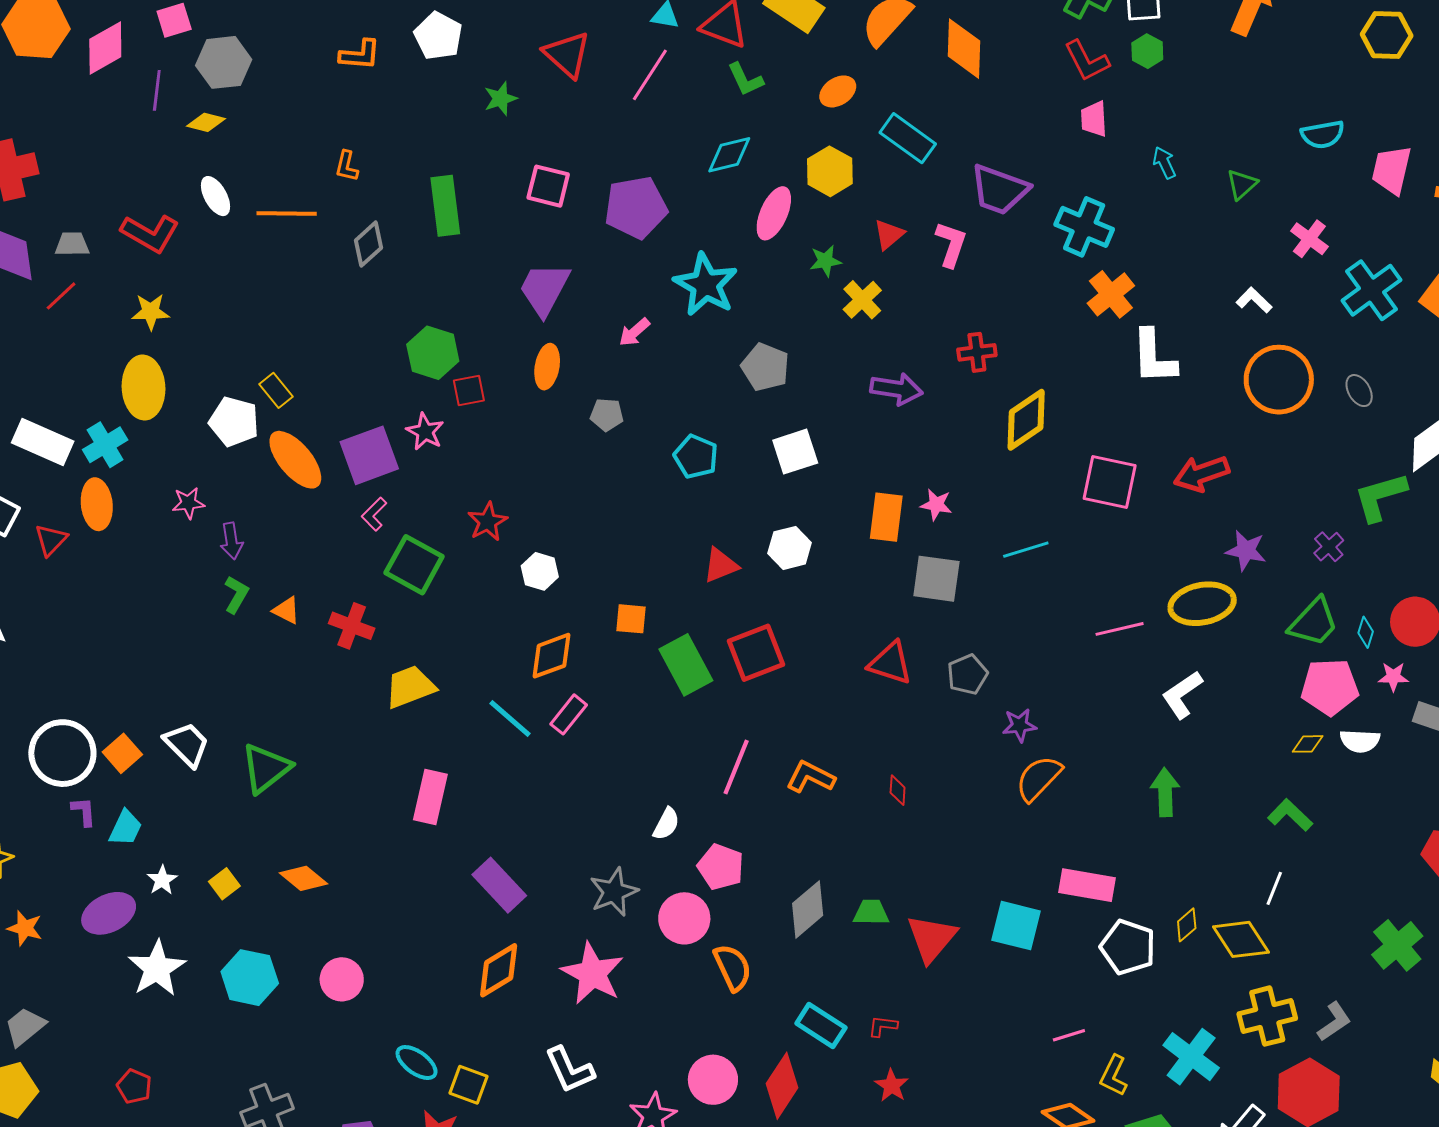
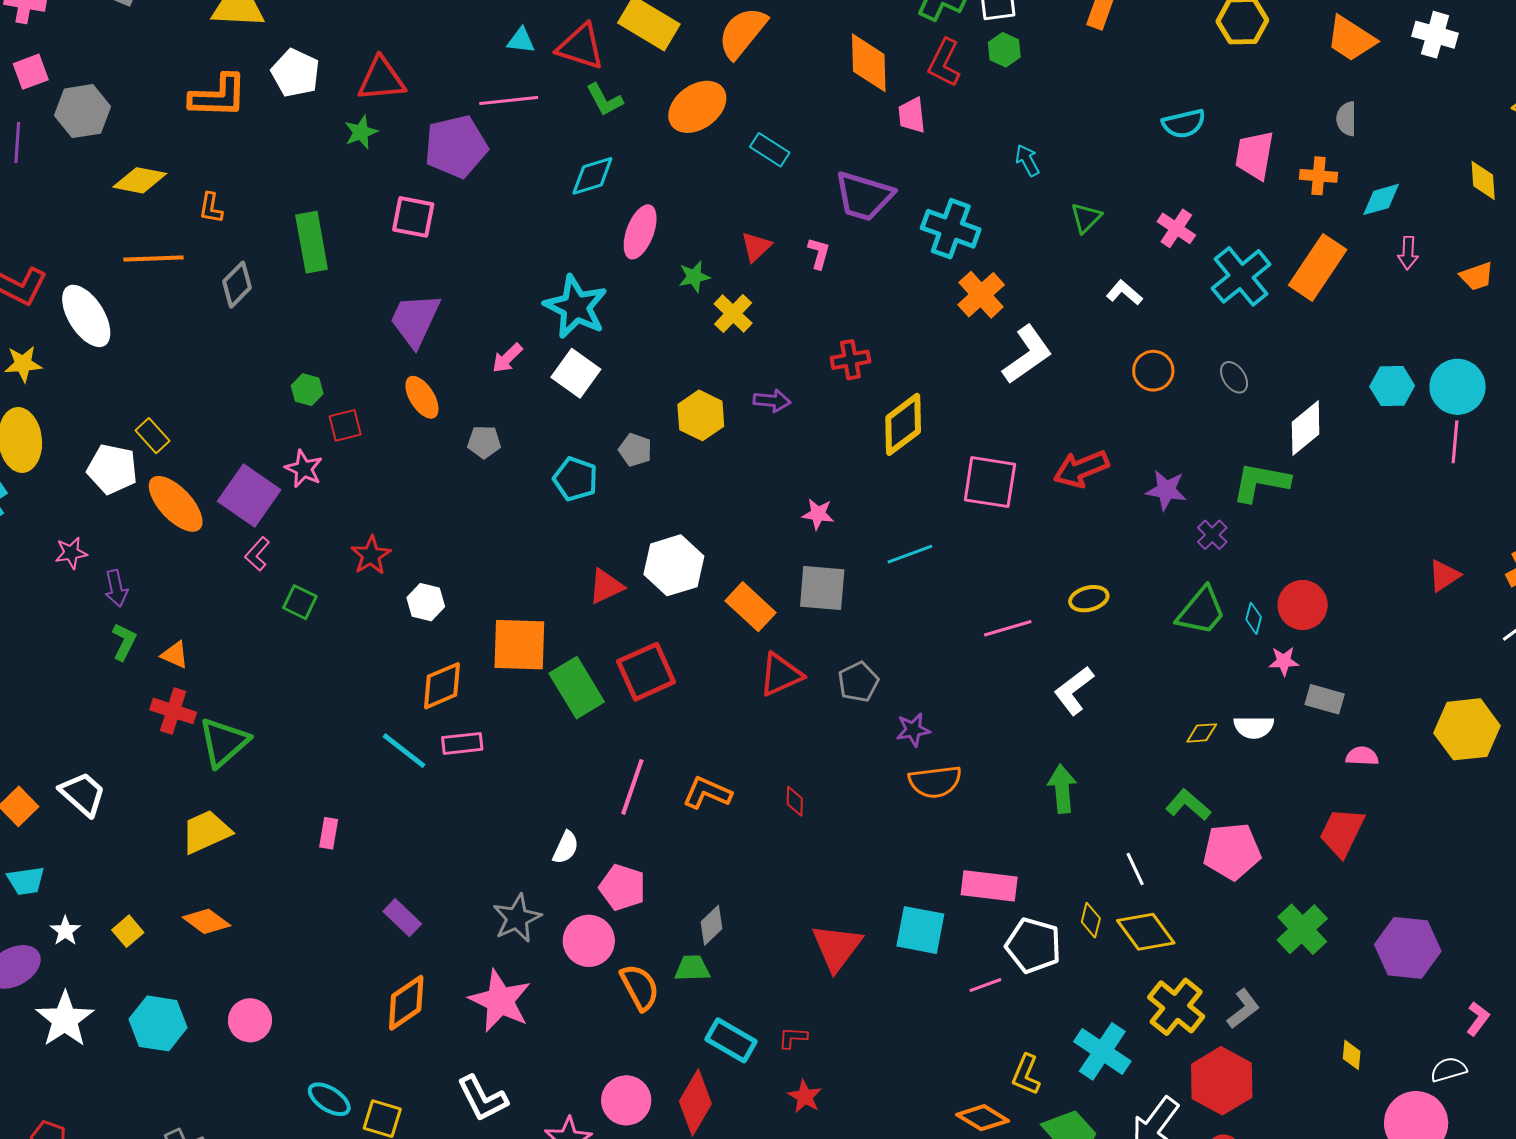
orange diamond: (964, 49) -> (869, 63), moved
red triangle: (567, 54) -> (381, 79), moved, turned -44
orange L-shape: (360, 55) -> (218, 96), size x1.4
red L-shape: (1087, 61) -> (944, 63), turned 57
pink line: (650, 75) -> (509, 100), turned 54
orange ellipse: (838, 91) -> (697, 107), size x1.6
pink trapezoid: (1094, 119) -> (912, 115), moved
yellow diamond: (206, 122) -> (140, 180), moved, size x1.4
cyan rectangle: (908, 138) -> (770, 150), size x0.7
yellow hexagon: (830, 171) -> (701, 415), moved
green triangle: (1242, 184) -> (1086, 218), moved
white ellipse: (216, 196) -> (86, 316), moved, size x1.6
purple pentagon: (636, 207) -> (456, 147), moved
pink L-shape: (951, 244) -> (819, 253), size x0.7
green hexagon: (433, 353) -> (307, 390), size x0.6
white L-shape: (1154, 357) -> (1027, 355), turned -120
orange ellipse: (547, 367) -> (422, 397), turned -39
gray pentagon: (765, 367) -> (635, 450), moved, size x0.7
orange circle: (1279, 380) -> (1153, 371), size x0.6
purple arrow: (896, 389) -> (772, 401), size x0.7
white square: (795, 452) -> (576, 373), moved, turned -33
purple square: (369, 455) -> (249, 495), turned -32
green L-shape: (1380, 497) -> (1261, 482), turned 30
orange rectangle: (886, 517) -> (751, 607), moved, turned -51
white hexagon: (790, 548) -> (674, 565), size x1.4
purple star: (1246, 550) -> (1166, 490), moved
green square: (414, 565) -> (300, 602), size x0.6
yellow ellipse: (1202, 604) -> (1089, 599), size x0.6
orange square: (631, 619) -> (519, 645), size x1.8
red cross: (352, 626) -> (173, 711), moved
red triangle: (890, 663) -> (781, 675), turned -39
yellow trapezoid: (410, 687) -> (206, 832), moved
pink pentagon: (1330, 687) -> (1232, 851), moved
pink rectangle: (569, 714) -> (462, 743), turned 48
green triangle: (266, 768) -> (224, 742), moved
orange semicircle: (1039, 778) -> (935, 782), turned -138
pink rectangle: (430, 797) -> (329, 833), size x0.6
cyan trapezoid: (126, 828) -> (26, 881), turned 60
purple rectangle: (499, 885) -> (402, 918), size x0.7
white line: (1274, 888) -> (1135, 869), moved, turned -44
gray diamond: (808, 909) -> (711, 925), size x0.7
green trapezoid: (871, 912) -> (692, 968), moved
yellow diamond: (1187, 925) -> (1091, 920), turned -32
yellow cross: (1267, 1016) -> (1176, 1007), turned -34
pink line: (1069, 1035) -> (985, 985), moved

